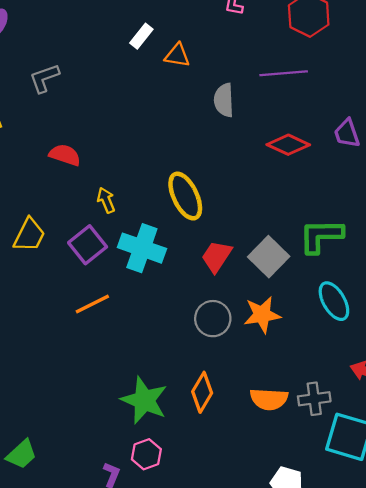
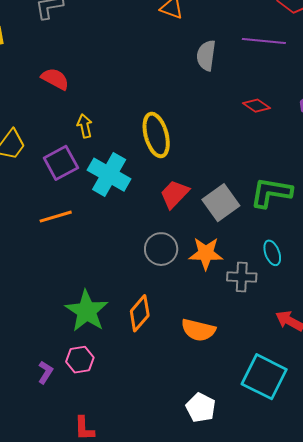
red diamond: (288, 145) -> (257, 106), size x0.7
cyan ellipse: (334, 301) -> (272, 253), size x0.7
gray cross: (314, 399) -> (242, 277), moved

